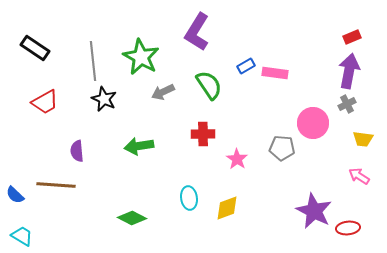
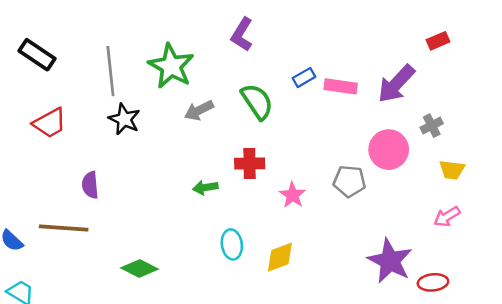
purple L-shape: (197, 32) -> (242, 34), size x0.7
purple arrow: (349, 71) -> (396, 84), moved, turned -148
green arrow: (139, 146) -> (205, 188), moved, size x0.7
pink arrow: (359, 176) -> (447, 217), turned -65
green diamond: (132, 218) -> (139, 268), moved

